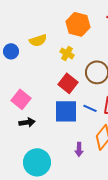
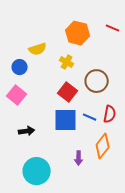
blue circle: (11, 51) -> (20, 67), moved
pink square: (21, 99) -> (17, 95), moved

